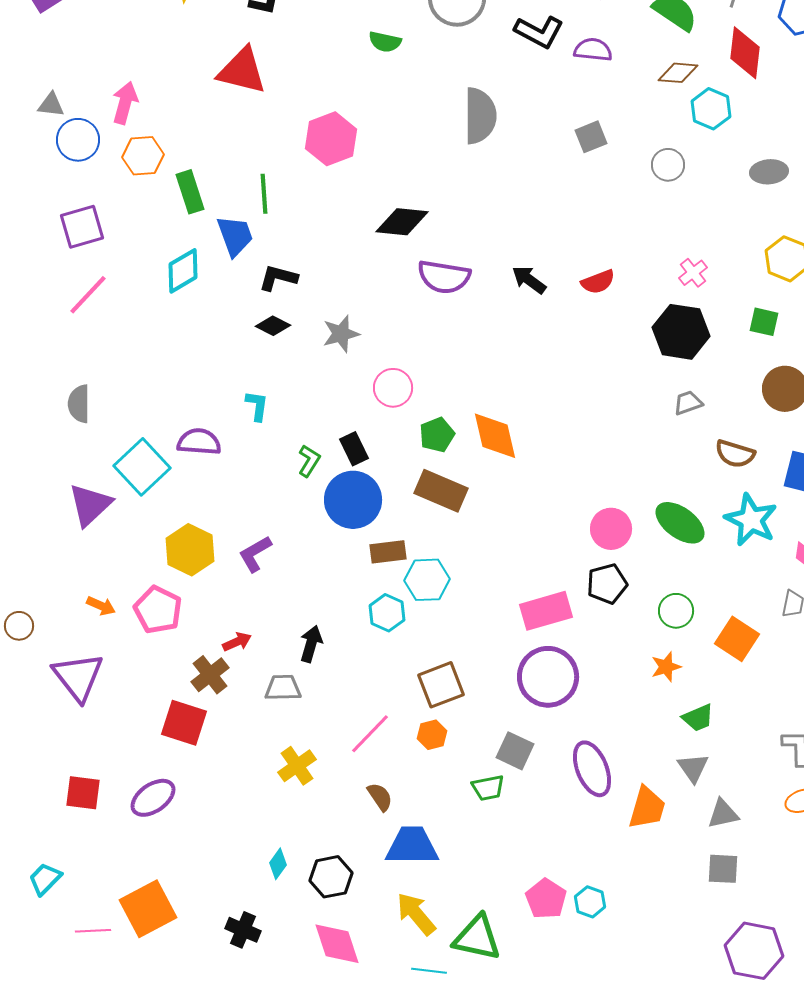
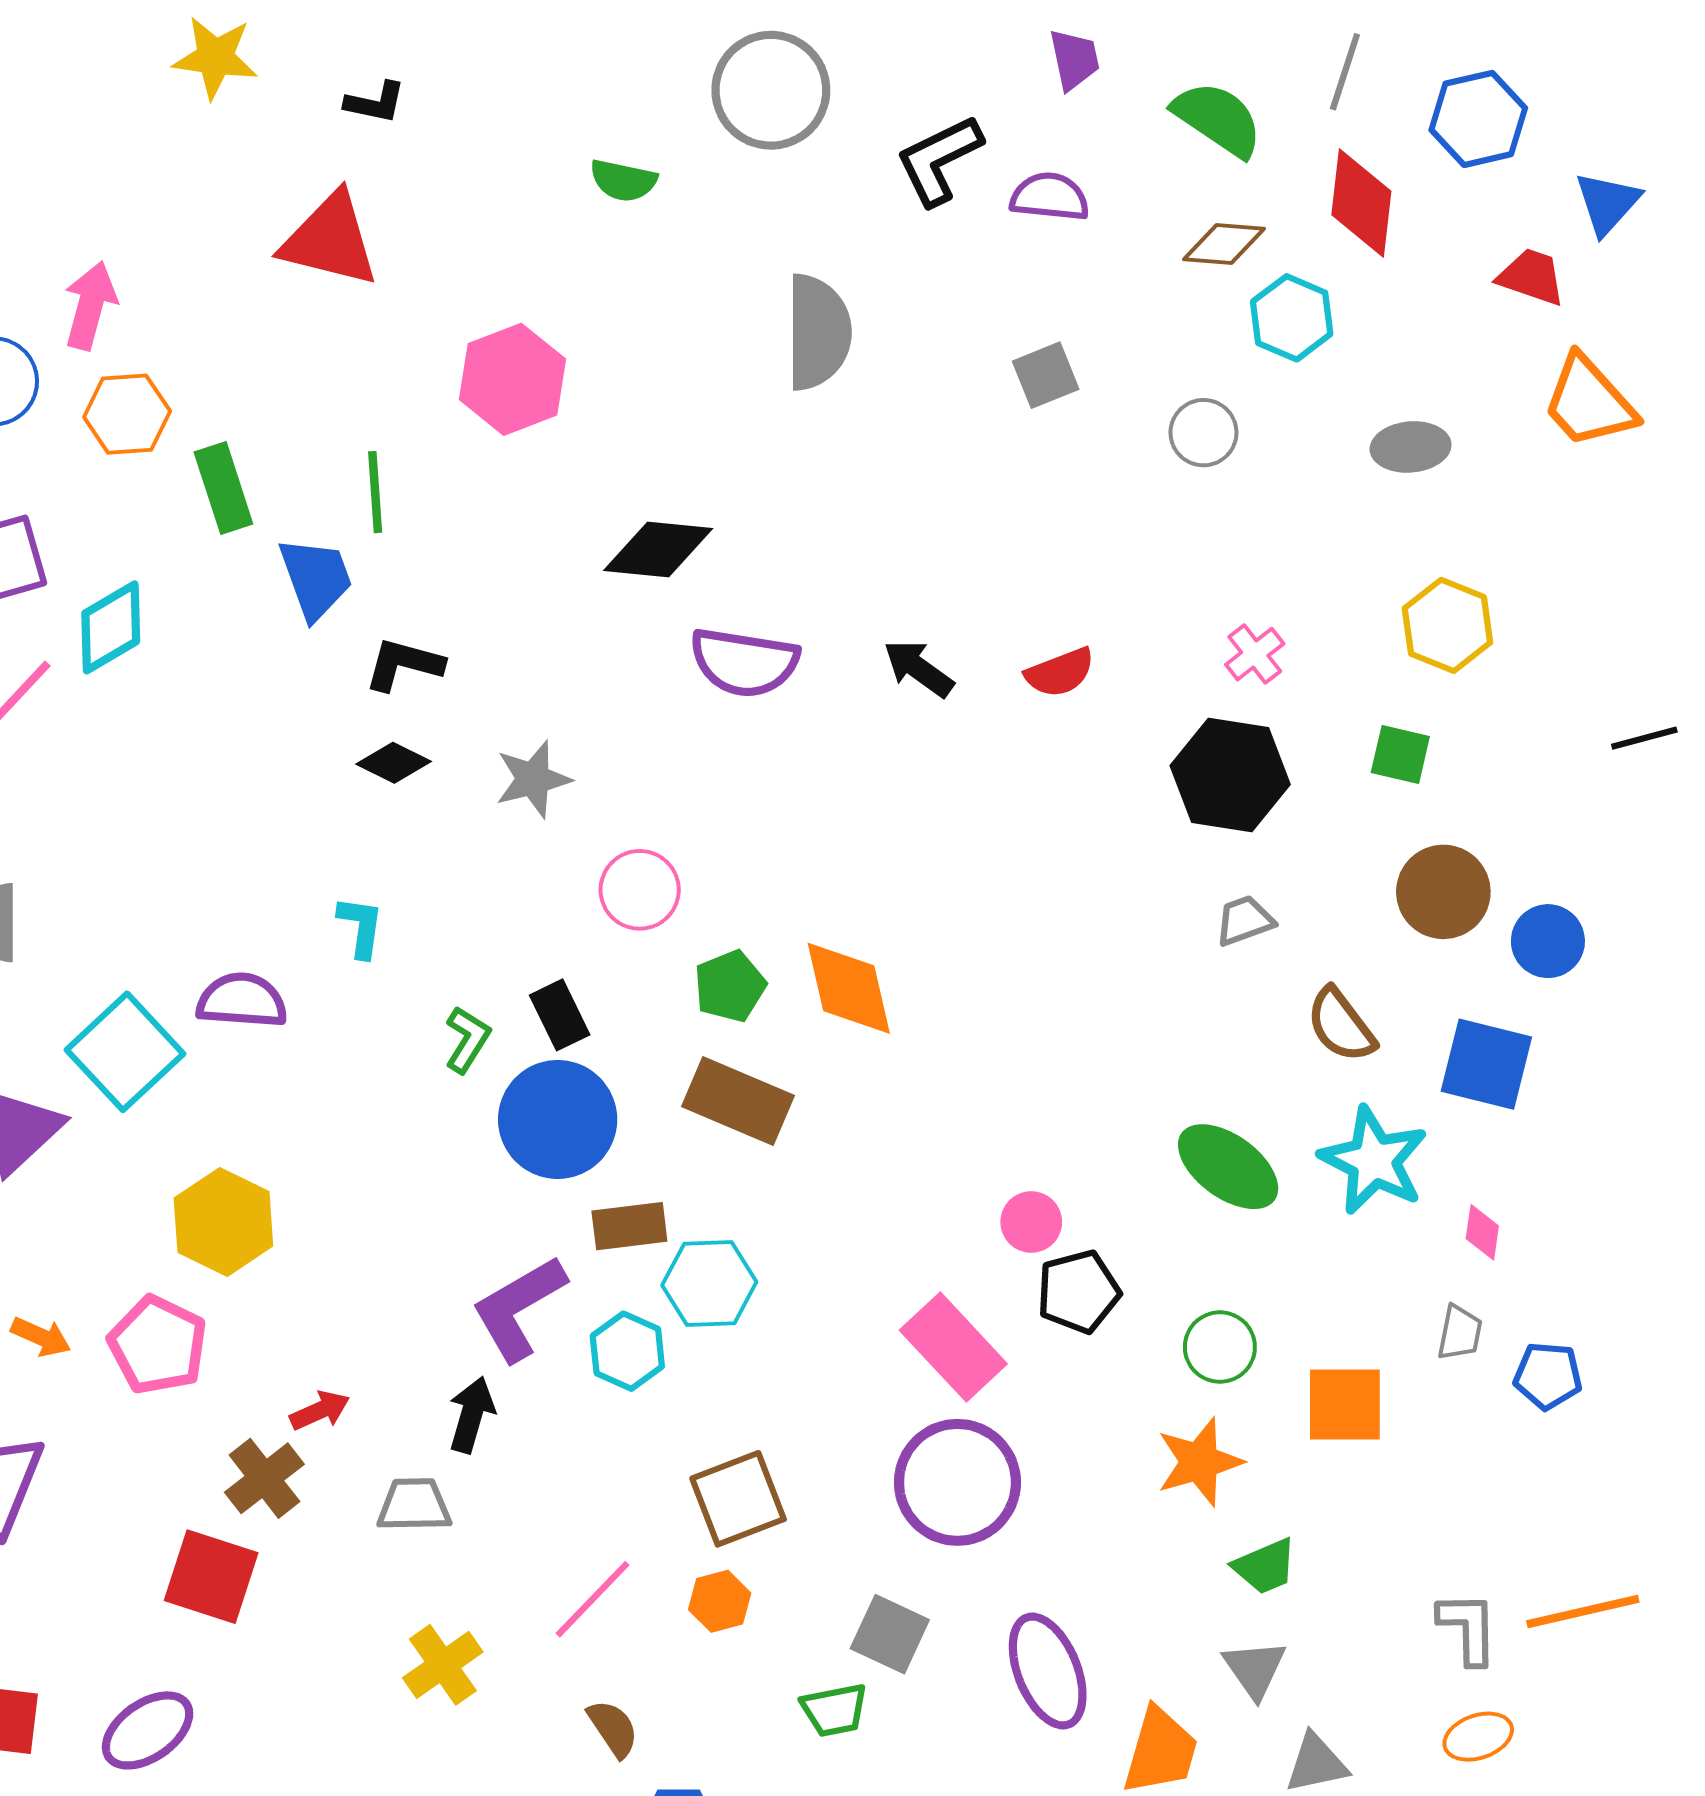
black L-shape: (539, 32) -> (939, 160), turned 126
cyan diamond: (183, 271) -> (111, 627), moved
brown semicircle: (735, 454) -> (1341, 1025), turned 36
pink circle: (611, 529) -> (1031, 1222), moved, size x0.7
purple L-shape: (255, 554) -> (519, 1308), moved, size x1.4
pink rectangle: (546, 611) -> (953, 1347), turned 63
orange square: (737, 639) -> (1345, 1404), turned -33
orange star: (666, 667) -> (1199, 1462), size x1.4

